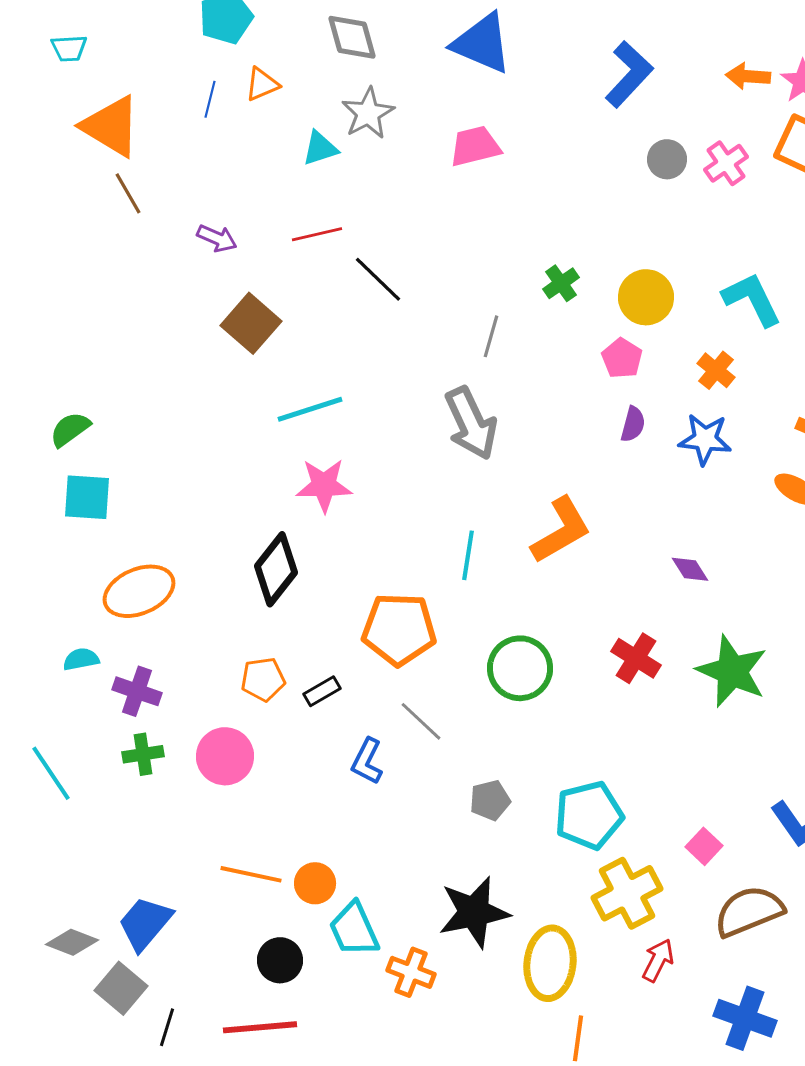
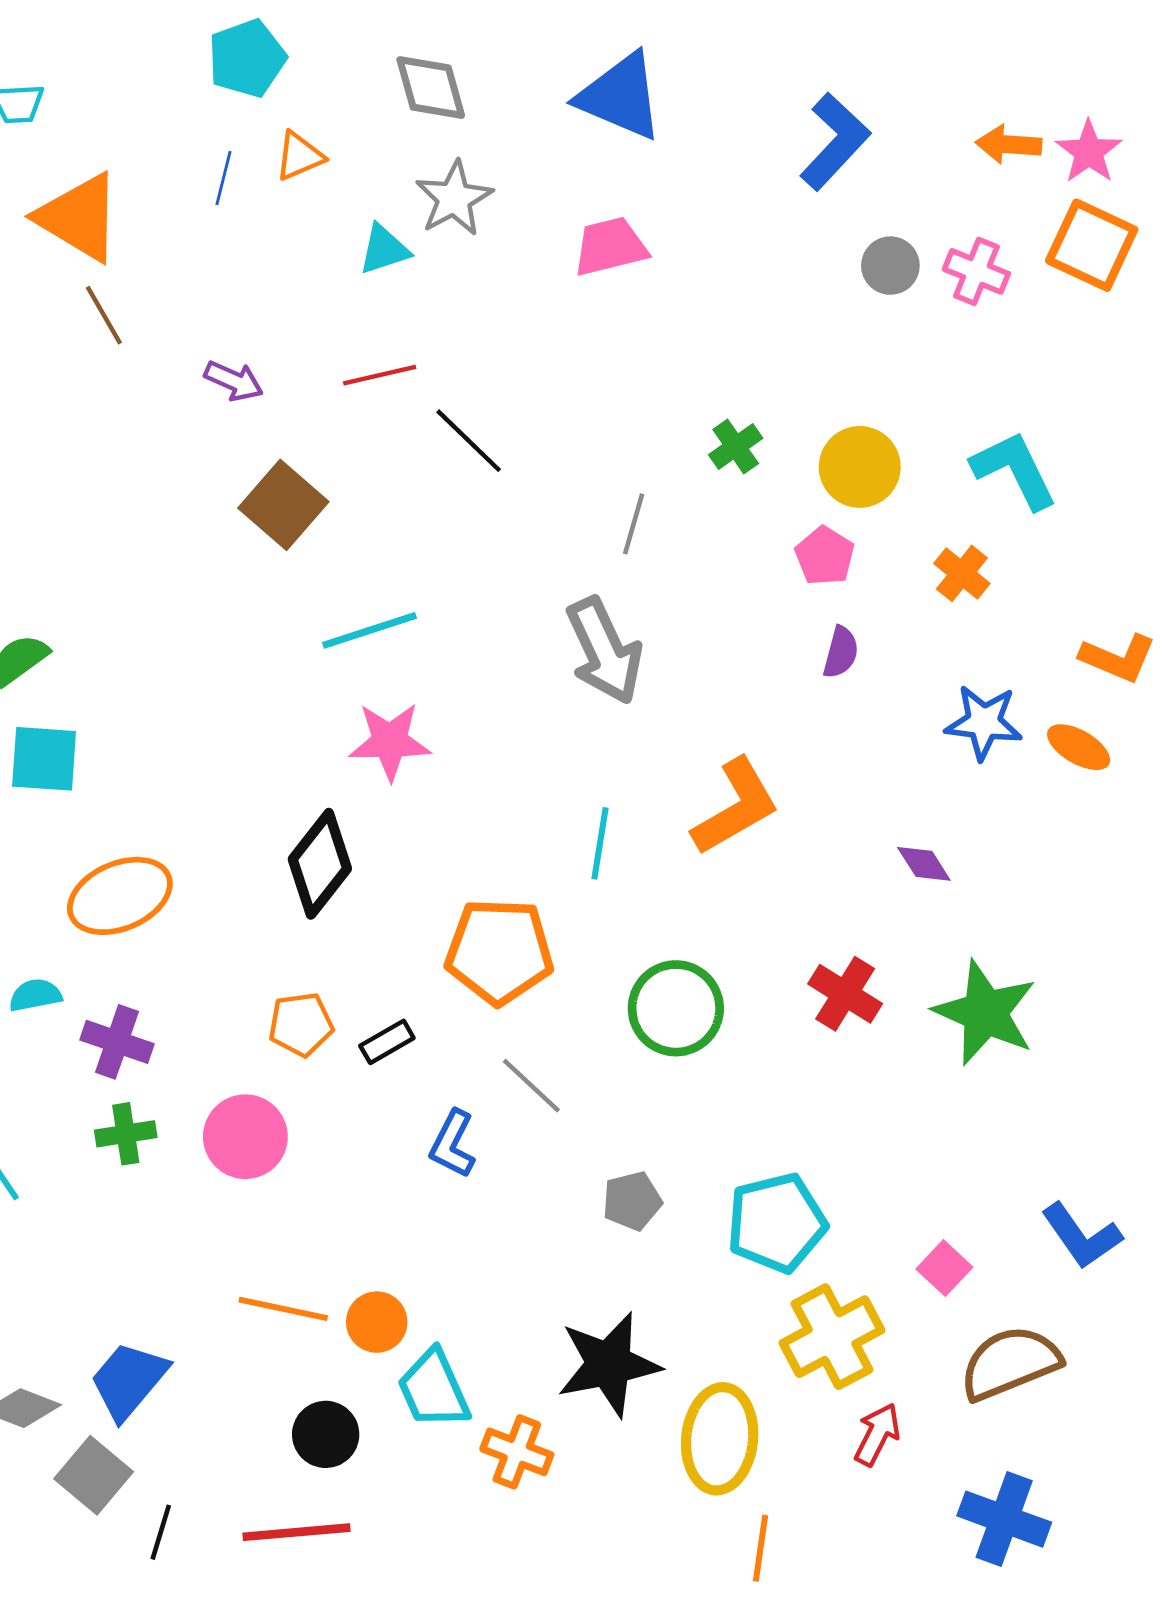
pink cross: (726, 163) -> (976, 271), turned -33
blue star: (705, 439) -> (984, 722), moved

